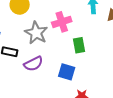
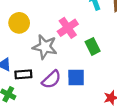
blue square: (67, 72) -> (76, 77), moved

